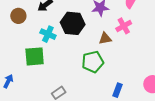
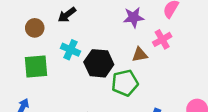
black hexagon: (73, 23) -> (99, 63), moved
green square: (35, 56) -> (36, 67), moved

